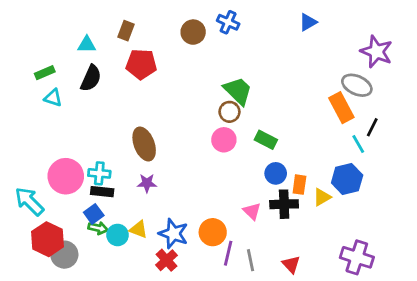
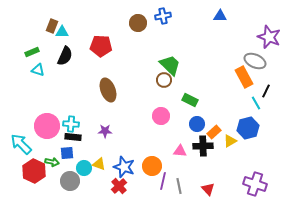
blue cross: (228, 22) -> (163, 16), turned -35
blue triangle: (308, 22) -> (220, 16), turned 32
brown rectangle: (126, 31) -> (52, 26), moved
pink circle: (224, 140) -> (161, 116), moved
brown ellipse: (144, 144) -> (108, 90), moved
orange rectangle: (299, 185) -> (214, 132), turned 40
pink triangle: (252, 211) -> (180, 151), turned -40
blue square: (94, 214) -> (67, 153), turned 32
green arrow: (98, 228) -> (52, 162), moved
gray circle: (64, 255) -> (70, 181), moved

